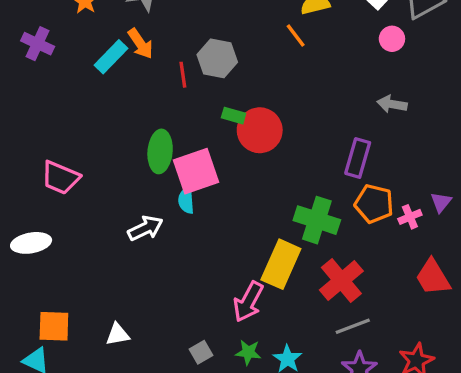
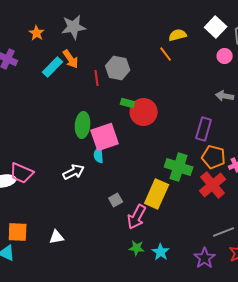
pink trapezoid: (60, 178) -> (22, 173), moved
red cross: (341, 280) -> (213, 185), moved
gray line: (353, 326) -> (224, 232), moved
gray square: (201, 352) -> (116, 200), moved

